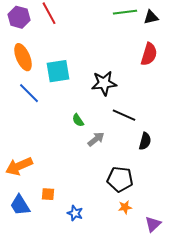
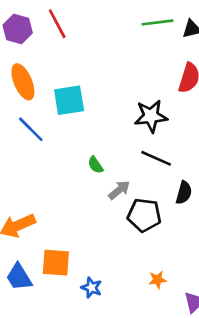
black star: (104, 83) -> (151, 116), moved
black pentagon: (120, 179) -> (144, 215), moved
orange square: (48, 194) -> (56, 263), size x1.6

